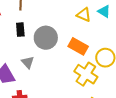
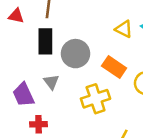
black rectangle: (20, 30) -> (45, 41), size x1.5
yellow cross: (86, 74) -> (96, 99), moved, turned 35

